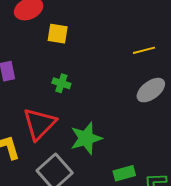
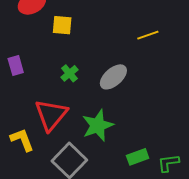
green cross: (61, 83) -> (69, 73), turned 36
gray ellipse: (151, 90) -> (113, 77), moved

